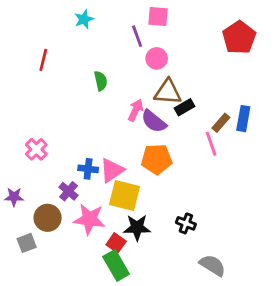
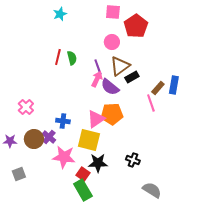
purple line: (137, 36) -> (98, 67), moved
red pentagon: (239, 37) -> (136, 26), moved
red line: (43, 60) -> (58, 57), moved
brown triangle: (168, 92) -> (120, 66), turned -40
pink triangle: (112, 170) -> (96, 119), moved
brown circle: (48, 218) -> (34, 139), moved

